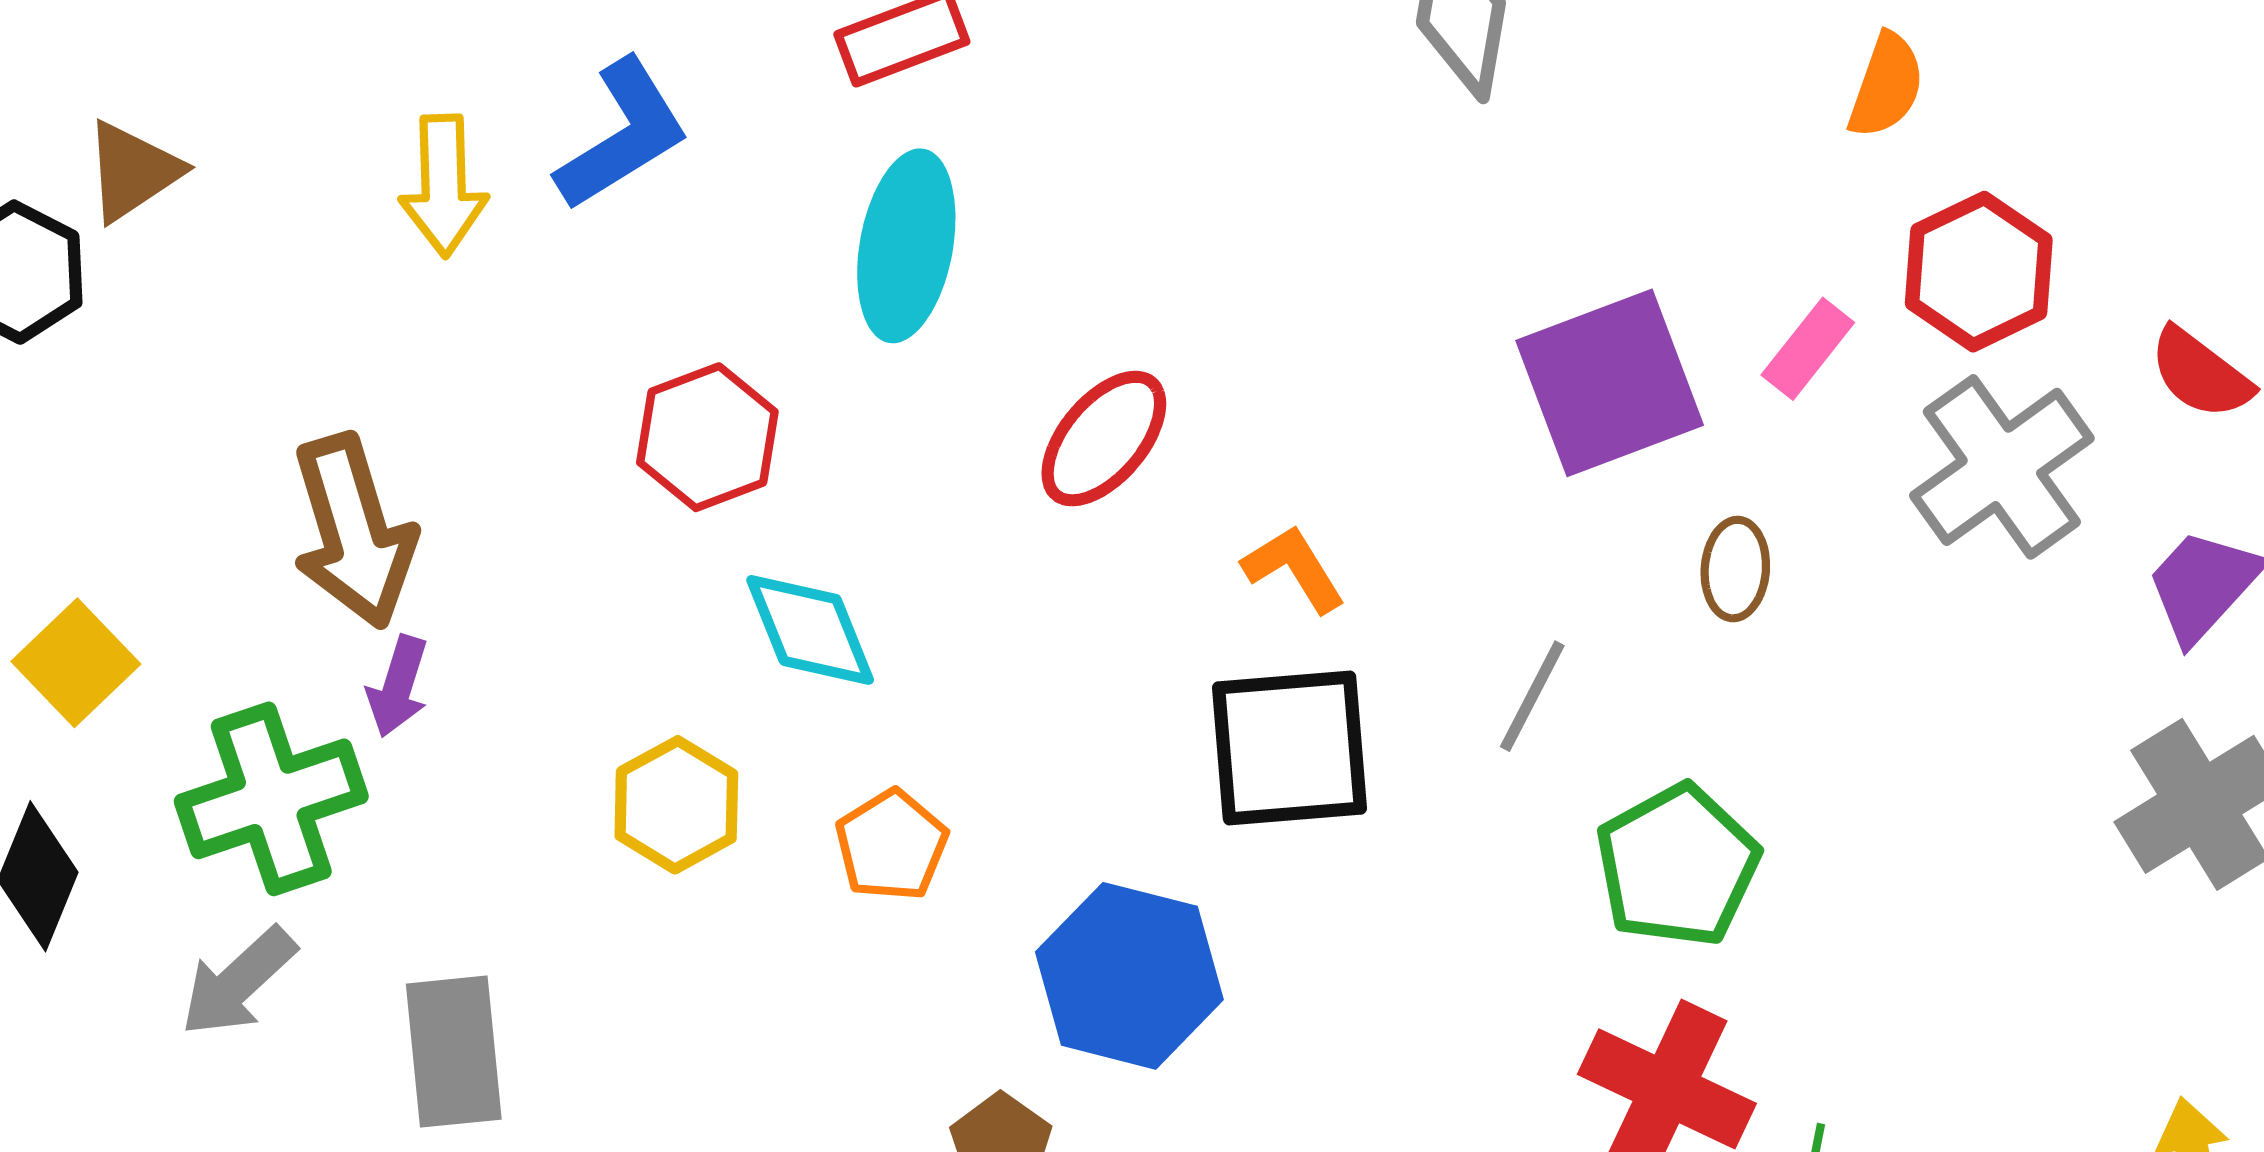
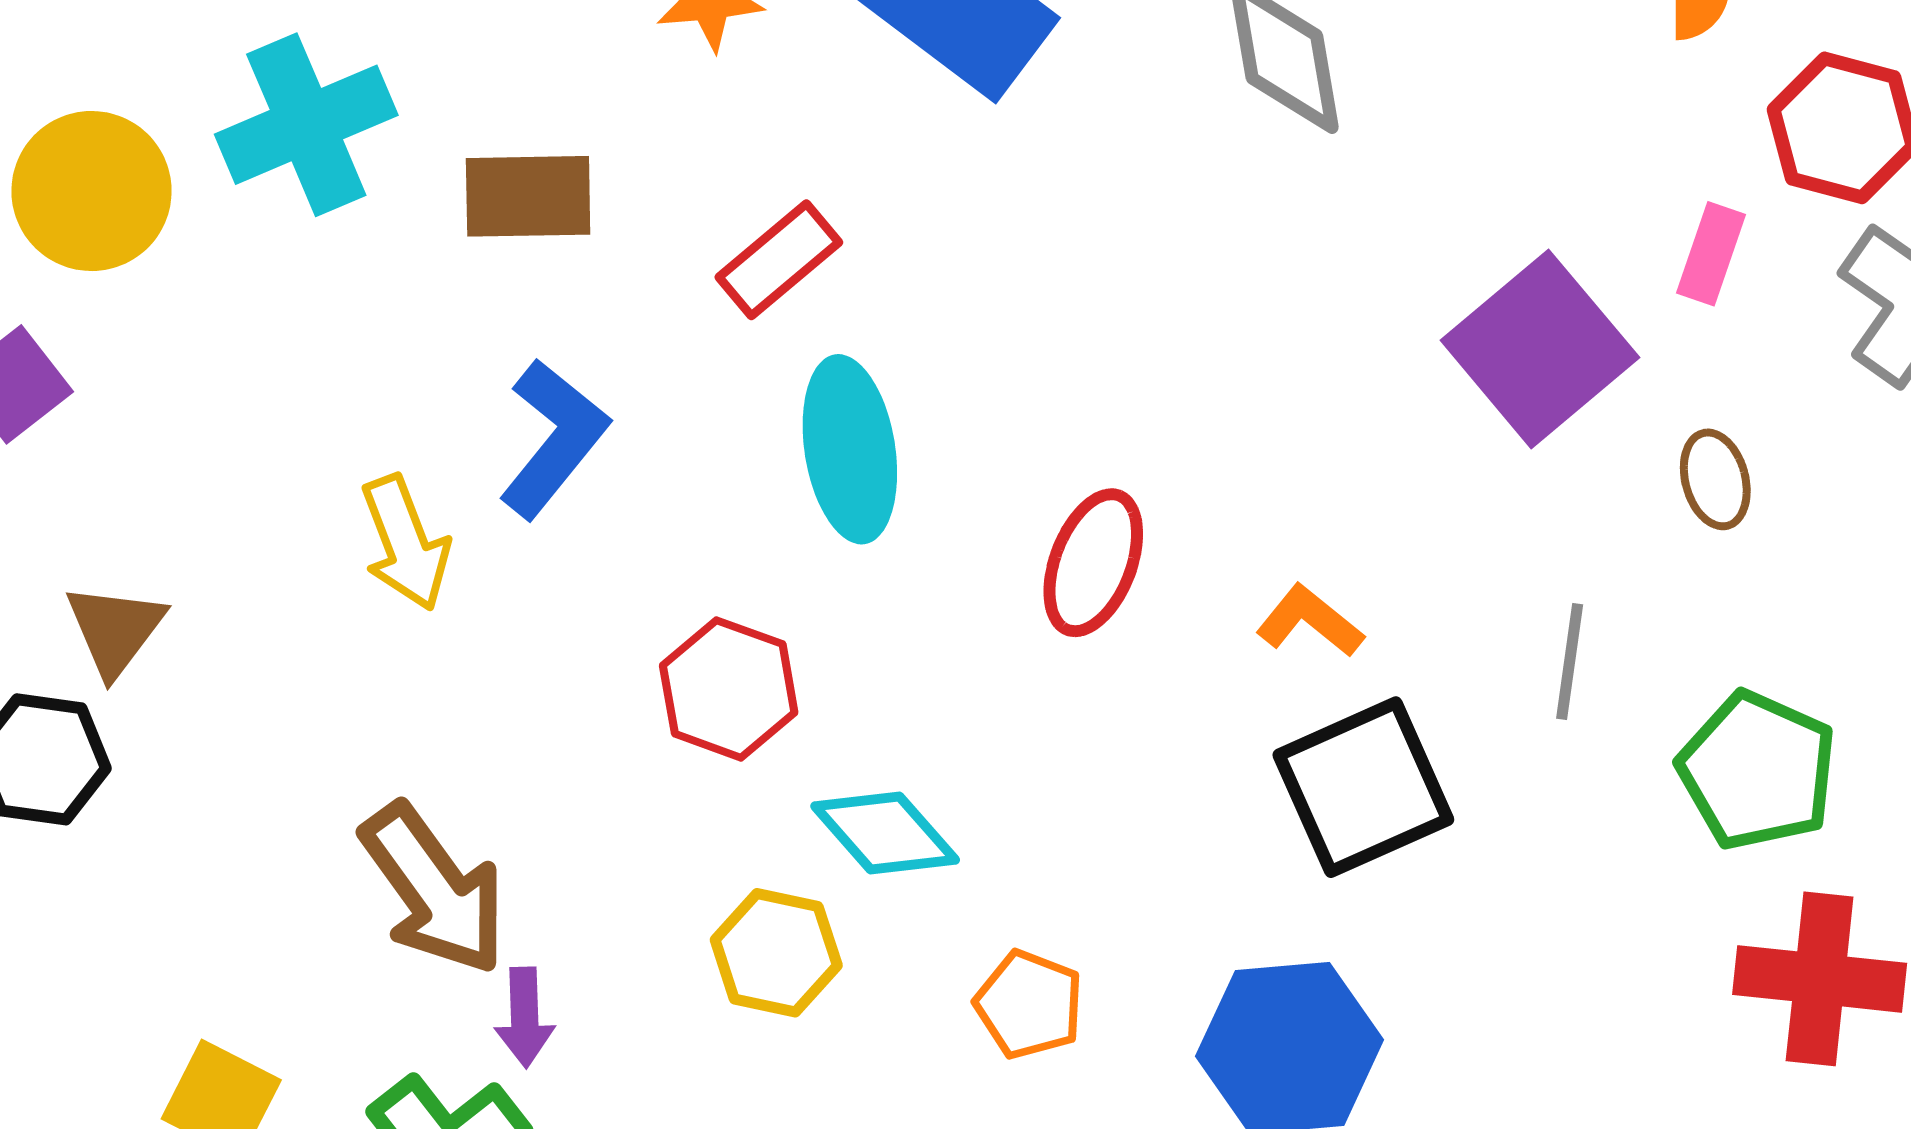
yellow hexagon: (676, 805) -> (776, 953), moved

